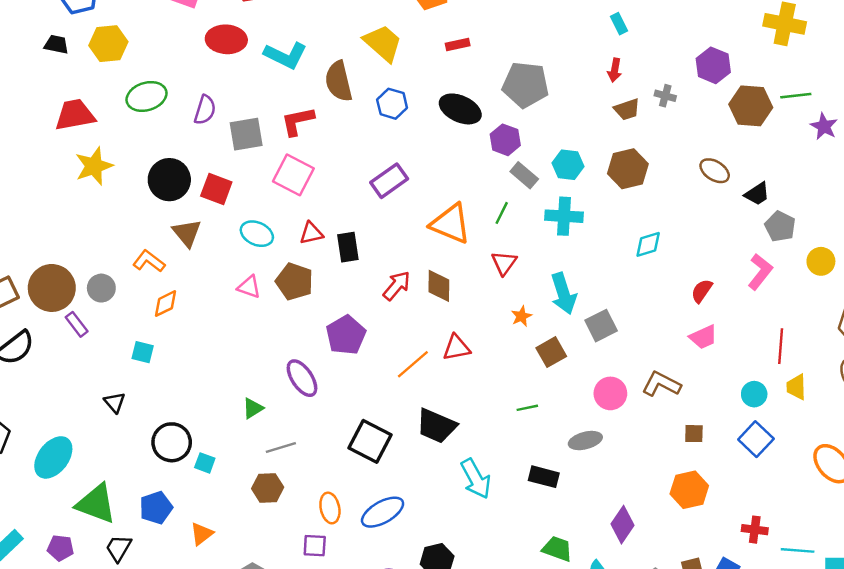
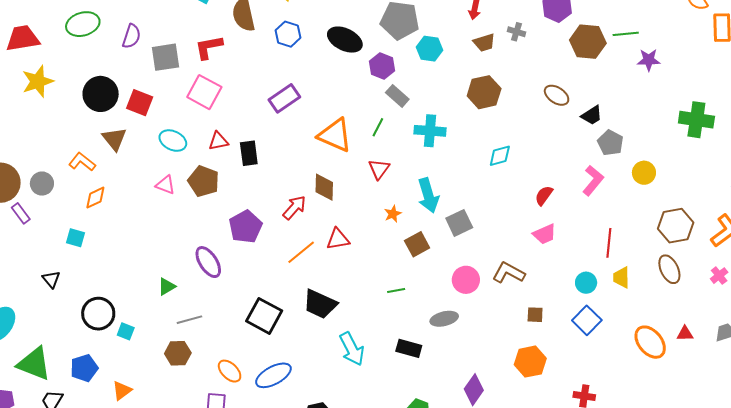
purple star: (824, 126) -> (649, 60), turned -30
cyan hexagon: (568, 165) -> (430, 49), moved
red arrow: (397, 286) -> (294, 208), moved
orange ellipse: (330, 508) -> (230, 371), turned -35

